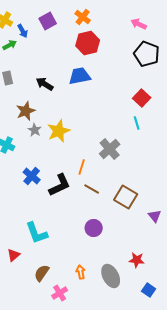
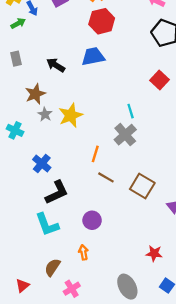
cyan line: (137, 123) -> (131, 111), moved
black L-shape: (60, 185) -> (57, 192), moved
purple circle: (94, 228) -> (92, 220), moved
red triangle: (14, 255) -> (22, 286), moved
orange arrow: (81, 272) -> (83, 252), moved
gray ellipse: (111, 276) -> (127, 287), moved

